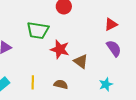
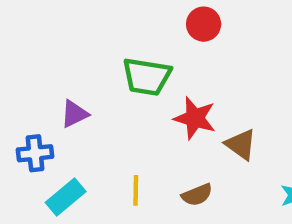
brown semicircle: (61, 84) -> (197, 195), turned 144

